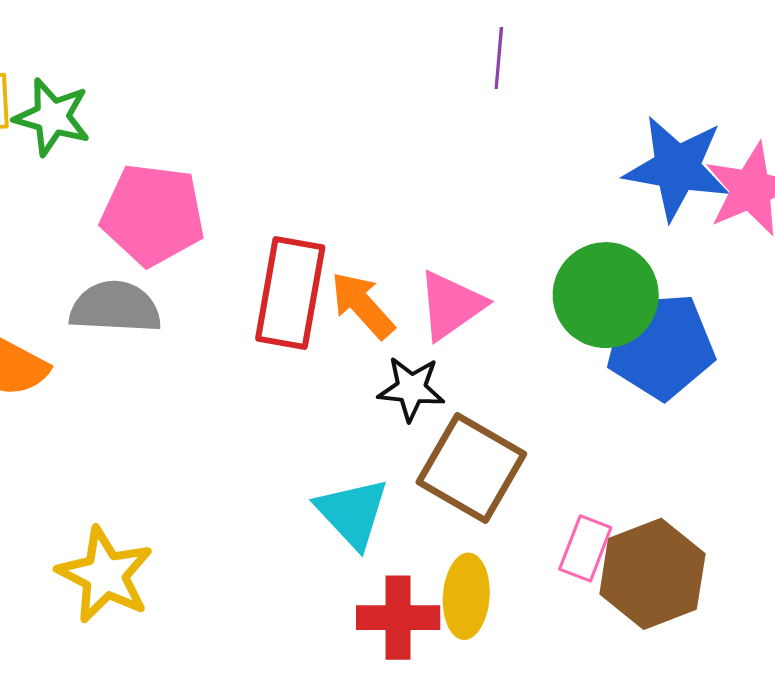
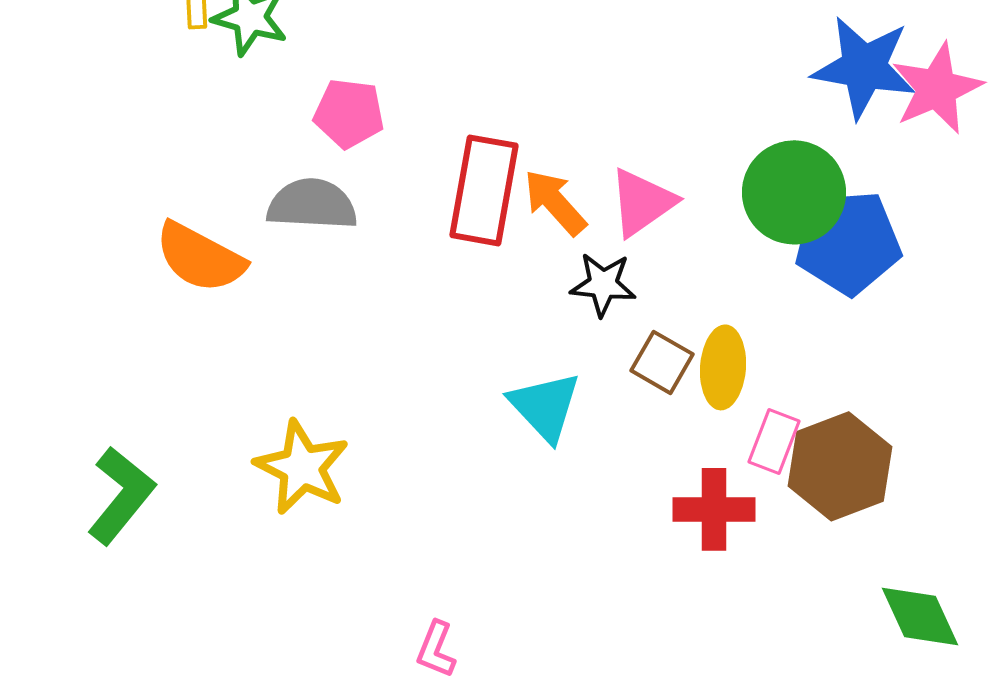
pink pentagon: (153, 215) -> (349, 113), size x0.7
brown square: (471, 468) -> (662, 362), size x0.6
yellow ellipse: (466, 596) -> (723, 367), moved
red cross: (398, 618) -> (714, 509), moved

